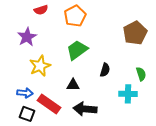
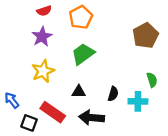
purple star: (27, 37) -> (42, 37), moved
black semicircle: (105, 70) -> (113, 94), moved
blue arrow: (25, 93) -> (12, 100), moved, turned -133

